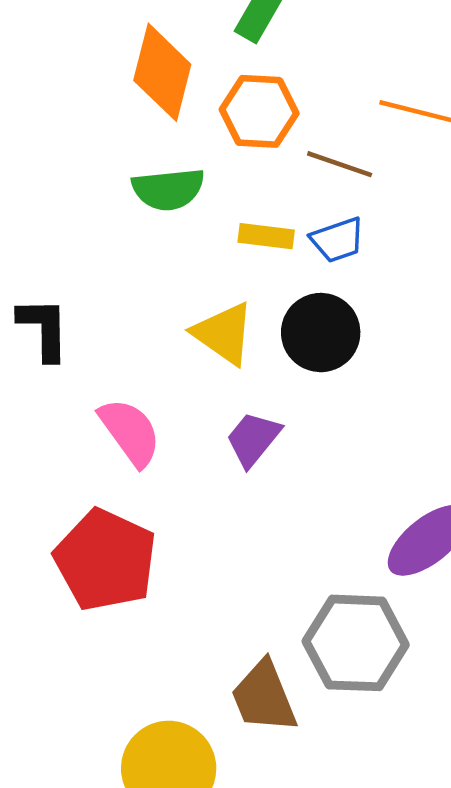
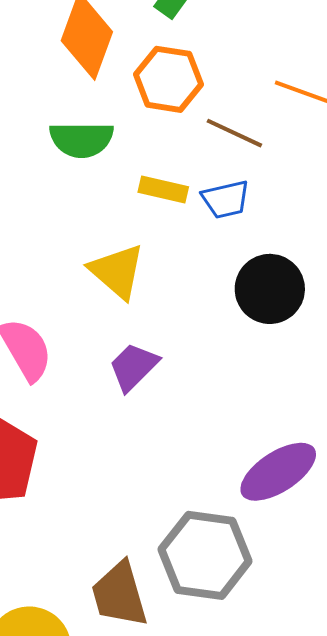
black circle: (321, 333) -> (270, 289), moved

